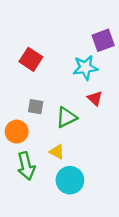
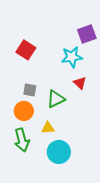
orange circle: (17, 132) -> (24, 111), moved
yellow triangle: (57, 152) -> (48, 128), turned -32

